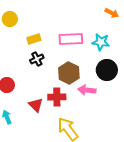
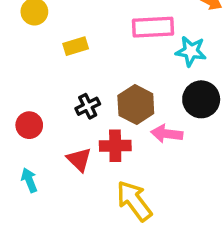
pink rectangle: (71, 39) -> (153, 27), moved
black cross: (37, 59) -> (88, 106), moved

